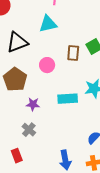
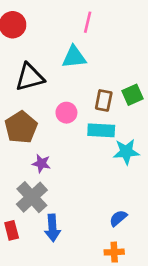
cyan rectangle: (68, 99) -> (101, 130), moved
gray cross: (29, 130) -> (32, 197), size x1.6
blue arrow: (65, 160) -> (52, 228), moved

